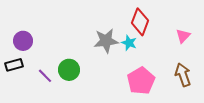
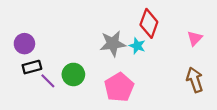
black rectangle: (14, 65) -> (32, 67), moved
pink pentagon: (141, 81) -> (119, 87), moved

